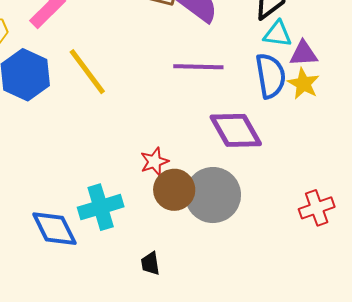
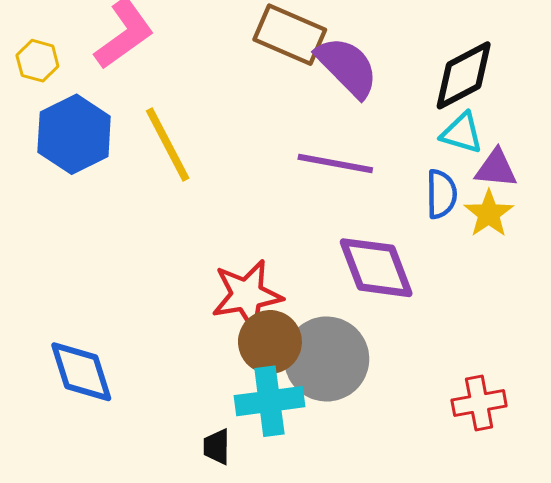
blue semicircle: (271, 76) -> (441, 194), size x0.7
red star: (154, 162) -> (247, 295), size x1.6
cyan cross: (101, 207) -> (269, 401), moved

